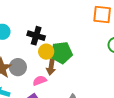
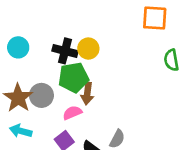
yellow circle: (46, 52) -> (88, 49), moved
green pentagon: (61, 53) -> (74, 78), moved

